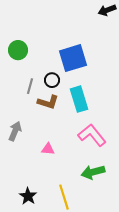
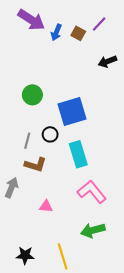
green circle: (18, 50) -> (32, 95), moved
brown L-shape: (48, 102) -> (36, 165), moved
black star: (28, 196) -> (25, 255), turned -30

